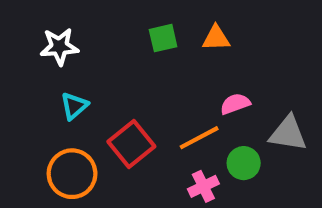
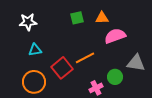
pink semicircle: (235, 104) -> (115, 36), moved, size x1.5
cyan triangle: (74, 106) -> (35, 50), turned 32
orange line: (199, 138) -> (85, 58), moved

